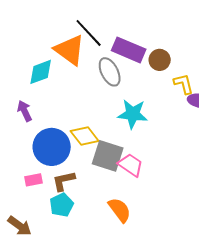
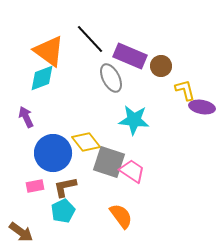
orange triangle: (70, 50) -> (49, 51), moved

